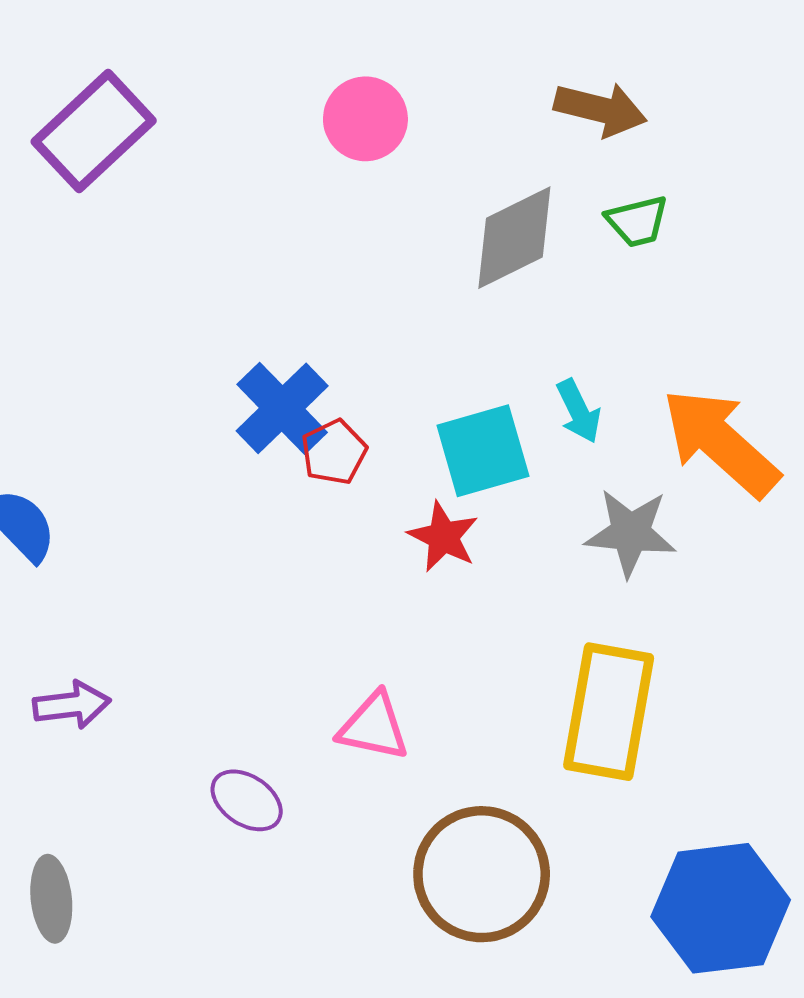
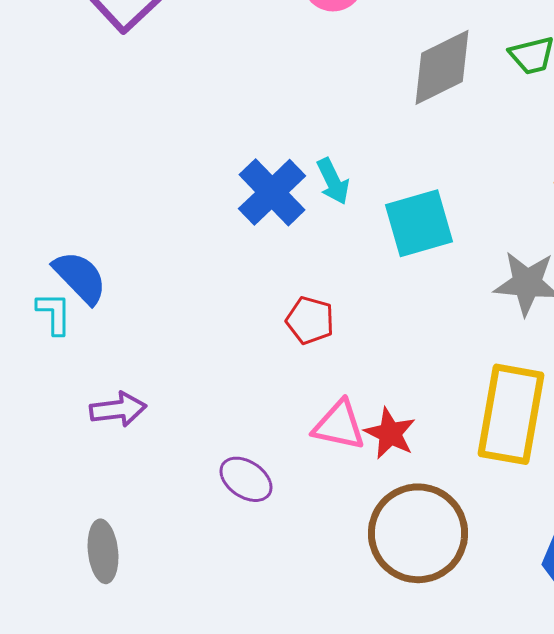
cyan arrow: (579, 411) -> (333, 181), moved
red pentagon: (334, 452) -> (310, 320), moved, turned -30
red star: (443, 537) -> (390, 433), moved

